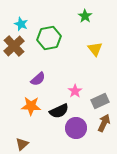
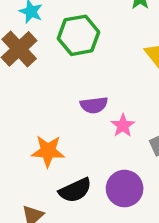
purple semicircle: (38, 79) -> (94, 105), moved, turned 35
black semicircle: (59, 111) -> (75, 190), moved

